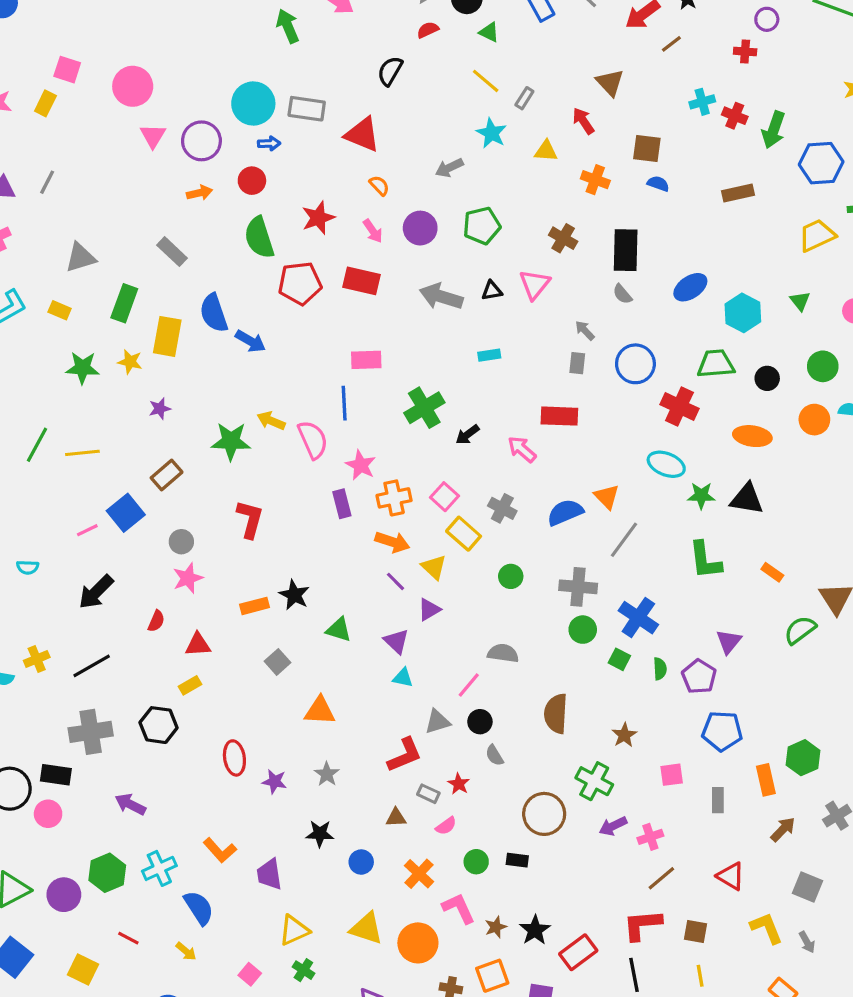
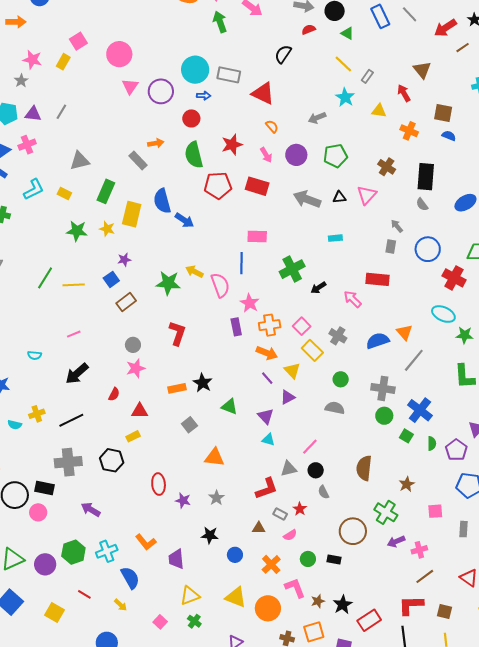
pink square: (67, 70) -> (78, 41), turned 36
orange arrow: (199, 193) -> (156, 143), moved
blue square: (126, 513) -> (111, 279), moved, size x0.7
gray semicircle: (503, 653) -> (335, 408), moved

